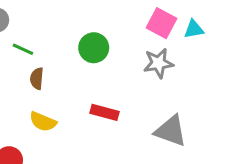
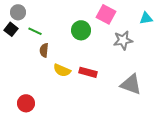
pink square: (161, 23) -> (106, 14), moved
yellow semicircle: (43, 122) -> (62, 70), moved

